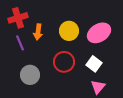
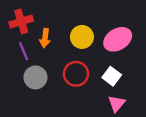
gray circle: (30, 75) -> (35, 77), moved

